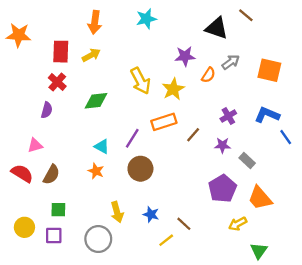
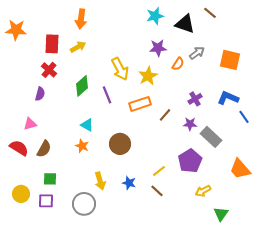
cyan star: (146, 19) -> (155, 16), moved
green diamond: (96, 101) -> (82, 86), turned -35
purple line: (132, 138) -> (107, 95), moved, turned -54
gray rectangle: (247, 161) -> (211, 137), size x1.5
orange trapezoid: (260, 198) -> (240, 169), moved
yellow line: (166, 240) -> (159, 171), moved

